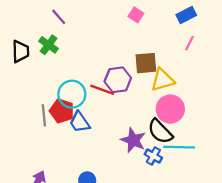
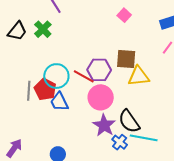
black trapezoid: (21, 51) -> (17, 31), turned 30
pink circle: (170, 109) -> (101, 97), moved

